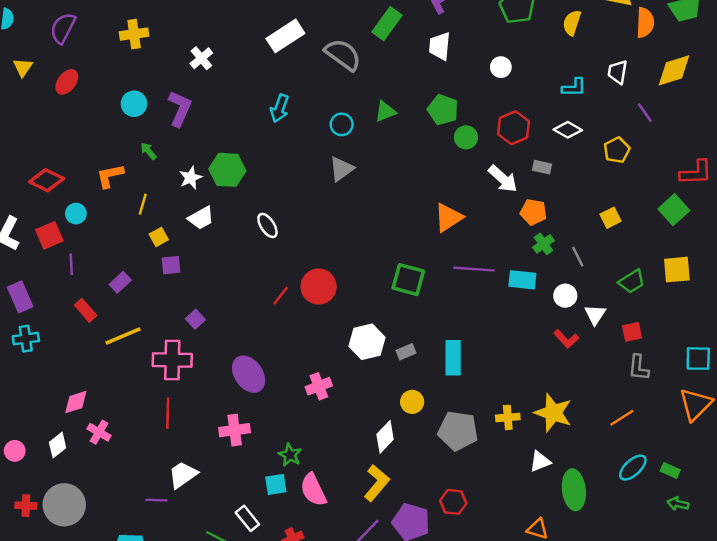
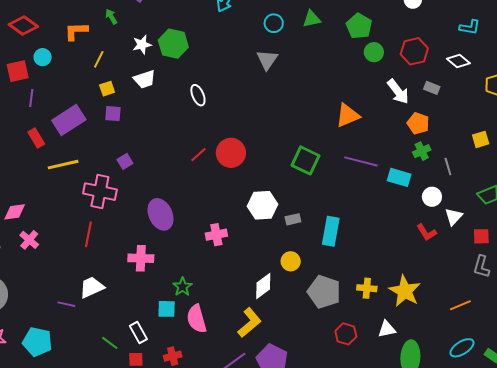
gray triangle: (341, 169) -> (267, 60), turned -30
purple rectangle: (120, 282) -> (69, 120), size x1.8
red hexagon: (453, 502) -> (346, 334), moved

